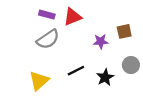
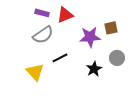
purple star: (101, 41) -> (90, 37), size x1.5
black line: (76, 71) -> (60, 58), moved
yellow triangle: (39, 81) -> (35, 72), turned -30

